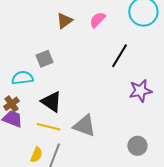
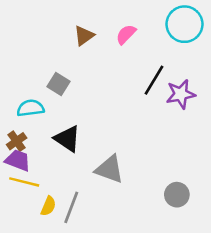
gray square: (44, 59) -> (59, 84), turned -36
purple star: (140, 91) -> (181, 94), moved
yellow line: (48, 127) -> (24, 182), moved

